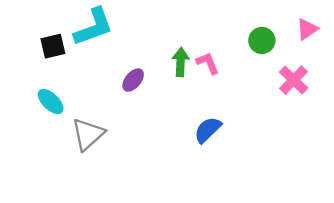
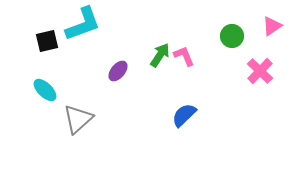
green arrow: (181, 62) -> (160, 55), turned 30

